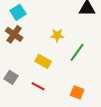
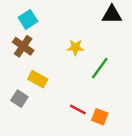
yellow rectangle: (43, 61) -> (38, 79), moved
red line: (38, 86) -> (78, 109), moved

